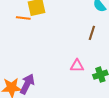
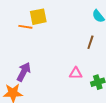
purple arrow: (27, 84) -> (24, 72), moved

